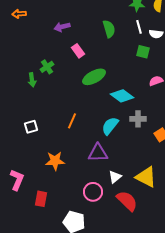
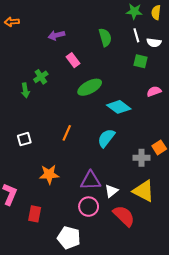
gray cross: (138, 119) -> (142, 158), moved
purple triangle: (98, 153) -> (91, 181), moved

